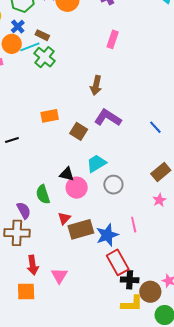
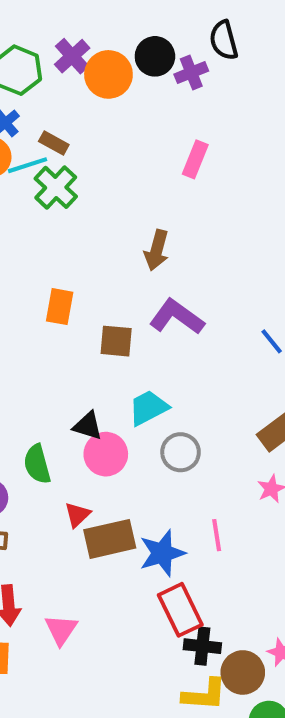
orange rectangle: (50, 116) -> (60, 307), turned -72
brown square: (79, 131) -> (116, 341), turned -30

